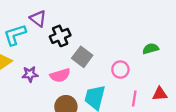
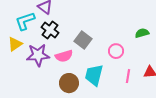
black cross: (60, 36) -> (50, 30), moved, turned -30
purple star: (30, 74) -> (38, 55), size x1.6

